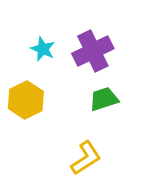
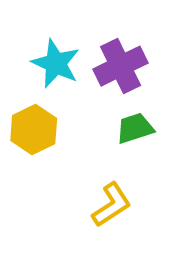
cyan star: (43, 49) -> (56, 63), size x1.5

